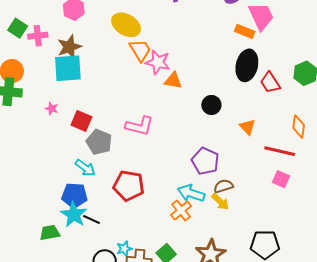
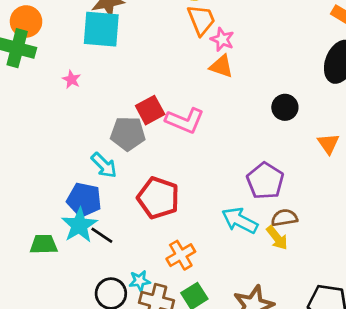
pink star: (158, 62) -> (222, 39), size x0.7
orange triangle: (173, 80) -> (221, 66), moved
red square: (81, 121) -> (150, 110), moved, turned 30
gray pentagon: (99, 142) -> (128, 134), turned -30
orange cross: (181, 211) -> (181, 255), moved

